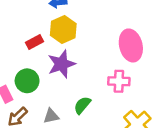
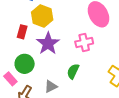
red rectangle: (34, 42) -> (22, 32), turned -32
pink cross: (119, 81) -> (84, 43), moved

